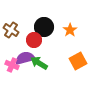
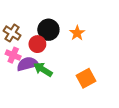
orange square: (78, 61) -> (86, 78), moved
pink cross: (12, 65) -> (13, 55), moved

